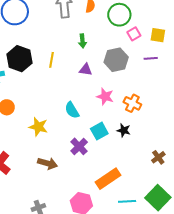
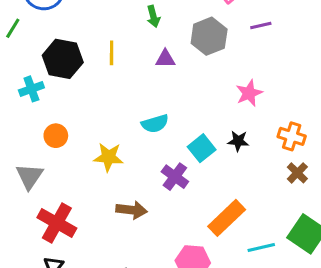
pink star: (105, 97) -> (249, 93), moved, turned -30
orange cross: (132, 103) -> (292, 136), moved
cyan semicircle: (72, 110) -> (155, 124), turned -66

